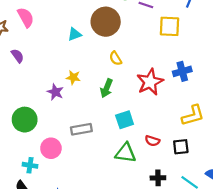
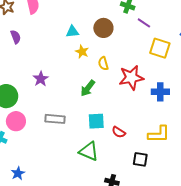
brown circle: (106, 22) -> (103, 28), size x0.7
yellow star: (73, 77) -> (82, 52), moved
red star: (150, 82) -> (131, 78), moved
red semicircle: (152, 141) -> (119, 132), moved
pink circle: (51, 148) -> (16, 121), moved

